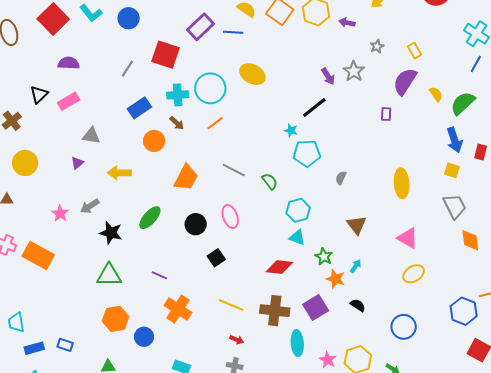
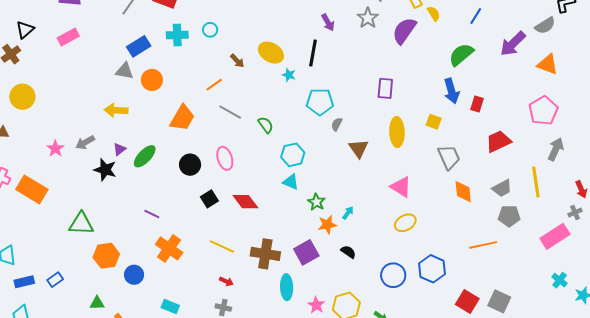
gray star: (354, 71) -> (368, 18), moved
yellow ellipse: (252, 74) -> (271, 53), moved
cyan circle: (210, 88) -> (210, 30), size x0.5
yellow semicircle: (436, 94) -> (434, 14), moved
black triangle: (39, 95) -> (25, 30), moved
black line: (314, 108) -> (313, 53), turned -44
purple rectangle: (386, 114) -> (385, 88), moved, size x1.5
brown arrow: (177, 123) -> (237, 61), moved
orange line: (215, 123) -> (214, 85), moved
gray triangle: (91, 136) -> (125, 71), moved
cyan pentagon: (307, 153) -> (320, 102), moved
purple triangle: (77, 163) -> (119, 149), moved
yellow square: (452, 170) -> (434, 122), moved
brown triangle: (357, 225) -> (359, 148), moved
red diamond: (279, 267) -> (245, 202), moved, turned 44
green triangle: (109, 275) -> (81, 224), moved
orange star: (336, 279) -> (327, 225), turned -30
blue hexagon: (464, 311) -> (432, 269), moved
blue rectangle: (65, 345) -> (55, 280), turned -56

